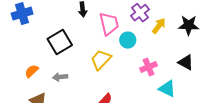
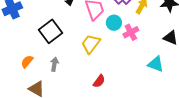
pink cross: (149, 67) -> (131, 32), moved
gray arrow: (60, 77) -> (54, 64), turned 112

